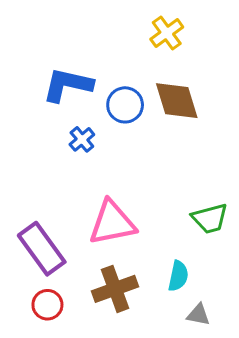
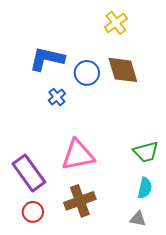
cyan semicircle: (178, 276) -> (145, 188), moved

